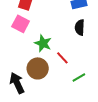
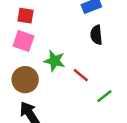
brown circle: (38, 68) -> (25, 80), moved

